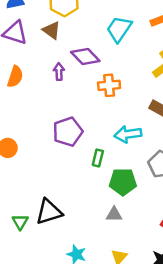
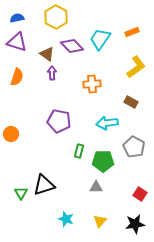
brown triangle: (51, 30) -> (47, 54), moved
purple diamond: (85, 57) -> (72, 46), moved
purple pentagon: (68, 132) -> (59, 121), turned 30
green rectangle: (98, 158) -> (79, 151), moved

